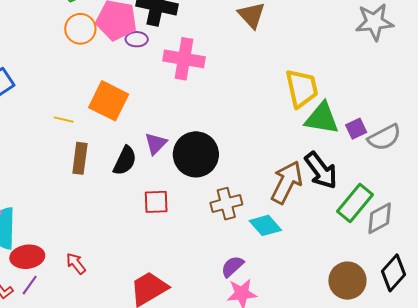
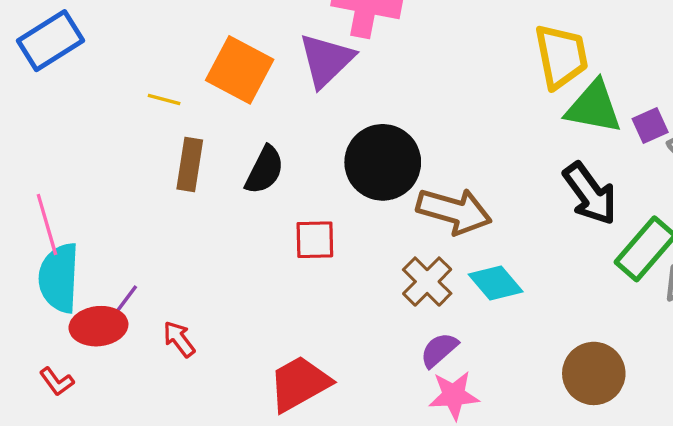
purple triangle: (156, 144) -> (326, 60), moved, size x1.5
brown arrow: (287, 182) -> (454, 211), moved, turned 78
brown cross: (226, 204) -> (427, 282), moved, turned -32
brown circle: (347, 281) -> (594, 373), moved
purple line: (30, 285) -> (125, 301), moved

